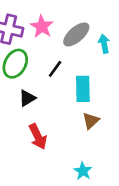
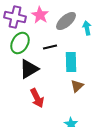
black line: (55, 69) -> (50, 47), turned 40
black triangle: (27, 98) -> (29, 69), size x1.5

